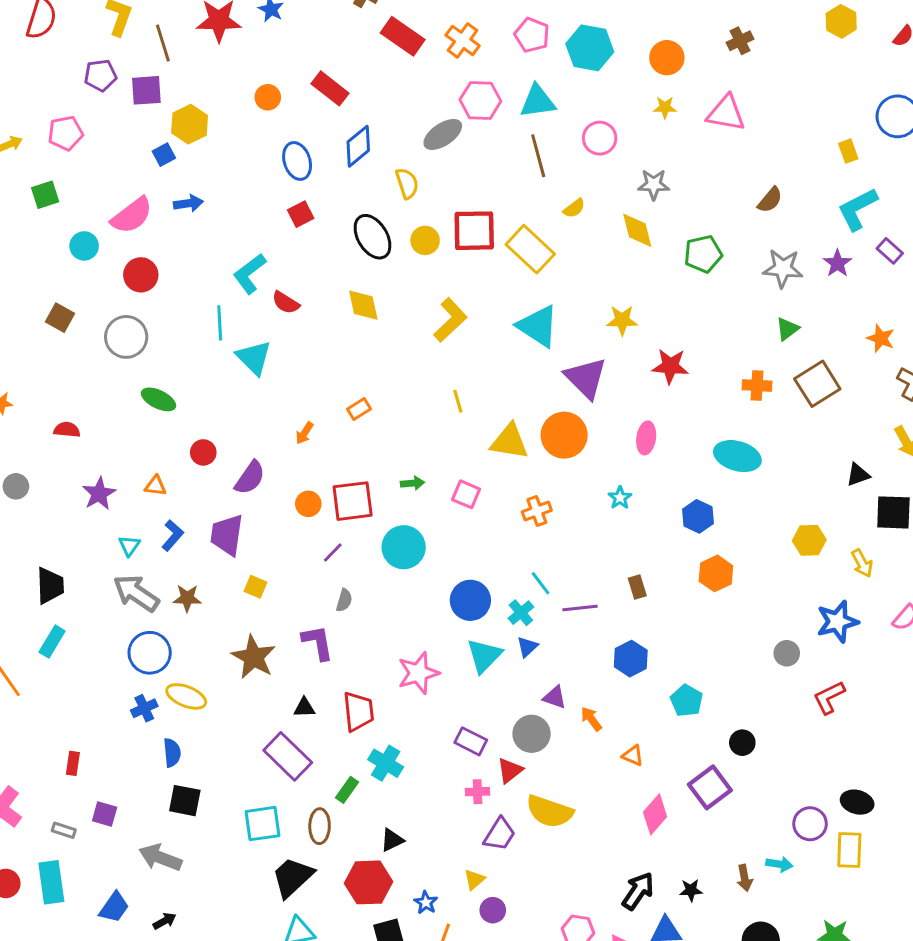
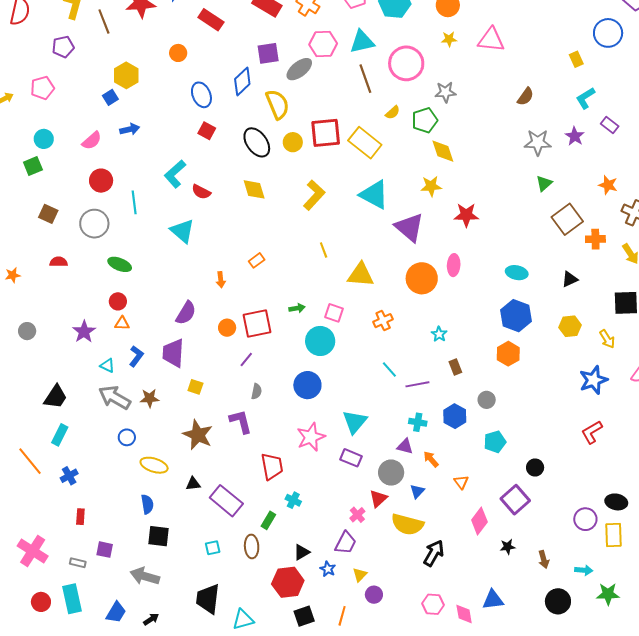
red rectangle: (330, 88) -> (211, 20), moved
purple square: (146, 90) -> (268, 53), moved
pink circle: (600, 138) -> (406, 63), size x1.5
yellow semicircle: (407, 183) -> (278, 104), size x1.4
green square: (45, 195) -> (33, 166), moved
cyan L-shape: (857, 209) -> (585, 98), size x0.7
red square: (301, 214) -> (207, 131), turned -30
pink semicircle: (132, 215) -> (92, 141), size x0.7
yellow diamond: (637, 230) -> (443, 151), moved
cyan circle: (84, 246) -> (44, 139), moved
green pentagon: (703, 254) -> (425, 120), moved
cyan line: (220, 323) -> (134, 202), moved
orange cross: (757, 385) -> (595, 239), moved
red semicircle: (67, 430) -> (59, 262), moved
orange arrow: (304, 433) -> (221, 280), turned -35
orange circle: (564, 435) -> (422, 278), moved
red circle: (203, 452) -> (118, 301), moved
cyan ellipse: (737, 456) -> (517, 273), size x0.7
black triangle: (858, 475) -> (570, 279), moved
cyan star: (620, 498) -> (439, 334), moved
blue hexagon: (698, 516) -> (516, 316), moved, size x1.4
cyan triangle: (129, 546) -> (107, 365), turned -35
cyan circle: (404, 547) -> (320, 341), moved
black trapezoid: (50, 586) -> (56, 397), turned 40
blue circle: (470, 600) -> (307, 385), moved
cyan cross: (521, 613) -> (418, 422), moved, turned -36
blue triangle: (527, 647) -> (417, 491), moved
blue circle: (150, 653) -> (127, 437), size x0.6
gray circle: (787, 653) -> (487, 400), moved
cyan pentagon: (687, 701) -> (495, 442), turned 30
blue cross: (144, 708) -> (69, 476), moved
black triangle: (304, 708) -> (193, 484), moved
purple rectangle: (471, 741) -> (351, 458), moved
orange triangle: (633, 756) -> (461, 482), turned 35
cyan cross: (386, 763) -> (293, 500), size x0.7
pink cross: (478, 792) -> (357, 515), turned -35
cyan square: (262, 824) -> (213, 548), size x0.6
purple trapezoid: (500, 834) -> (346, 543), moved
cyan arrow: (779, 864) -> (584, 570), moved
black trapezoid: (292, 877) -> (208, 599), moved, turned -36
black star: (691, 890) -> (508, 547), moved
black arrow: (638, 891) -> (434, 553), moved
blue star: (426, 903) -> (328, 569), moved

